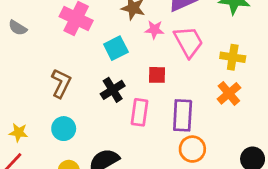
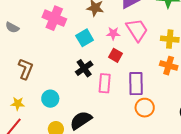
pink star: (154, 30) -> (113, 33), moved
red square: (157, 75) -> (116, 55), turned 32
brown L-shape: (61, 83) -> (26, 69), moved
orange cross: (229, 93) -> (169, 66), turned -30

